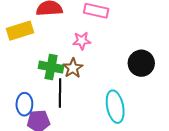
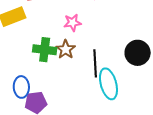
black circle: (141, 63) -> (138, 53), moved
black line: (60, 93) -> (95, 63), moved

